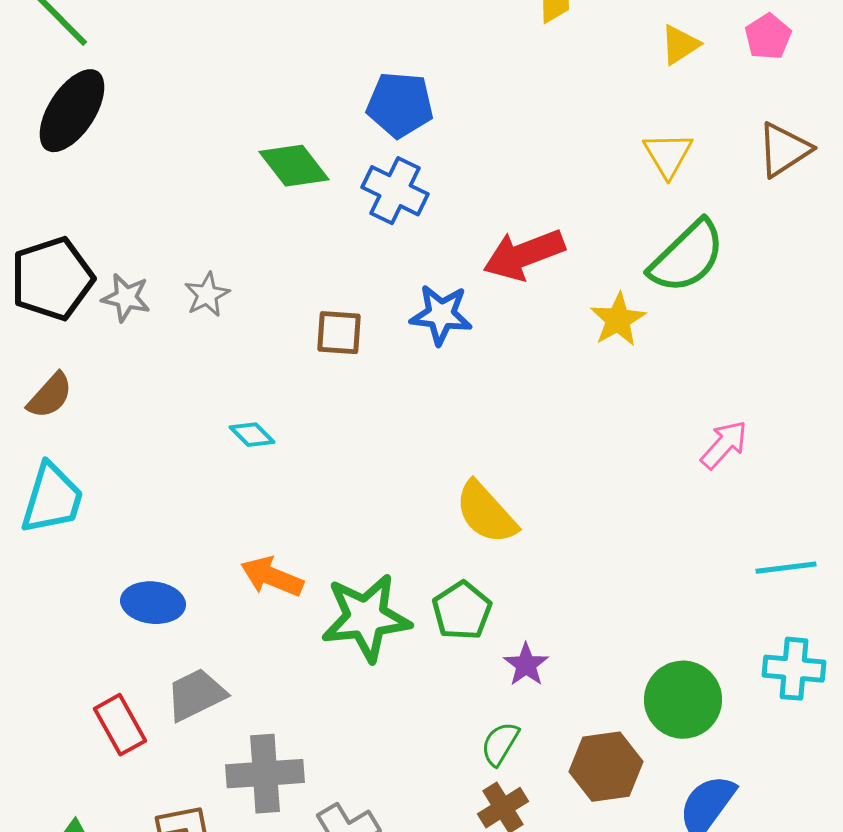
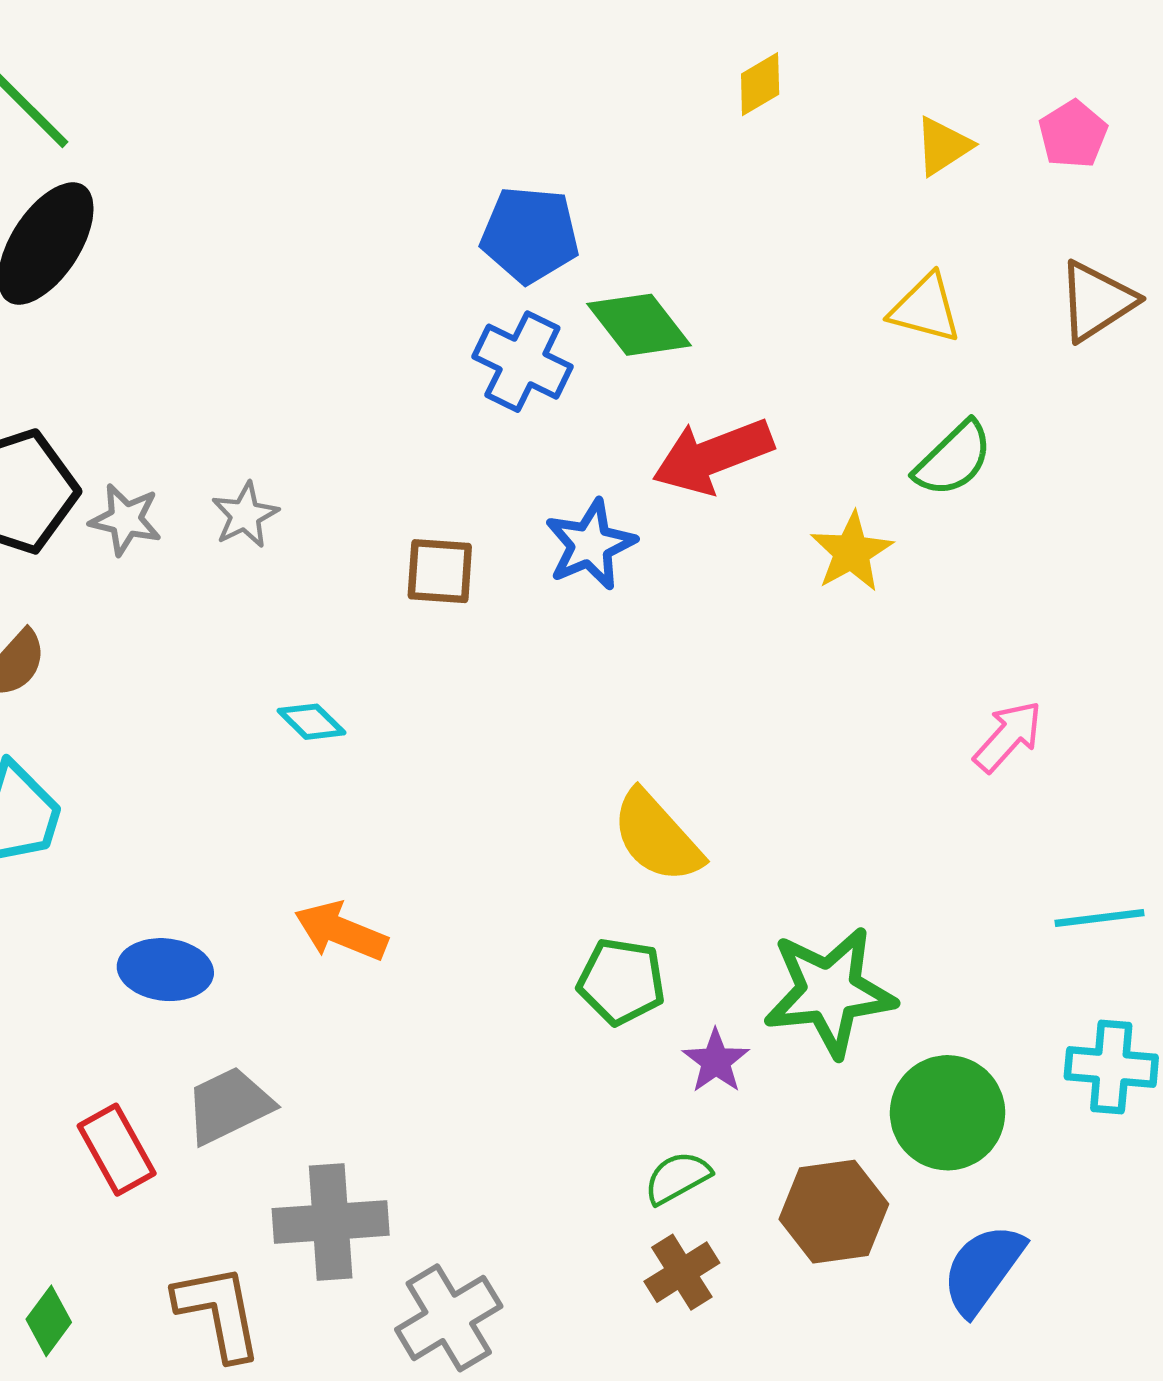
yellow triangle: (668, 155) -> (925, 308), turned -44
green diamond: (294, 166) -> (639, 325), moved
green semicircle: (687, 257) -> (953, 459), size x0.7
blue star: (441, 315) -> (590, 545), turned -30
green pentagon: (462, 611) -> (621, 981), turned -30
green star: (366, 618) -> (829, 992), moved
green semicircle: (500, 744) -> (677, 1178), turned 30

